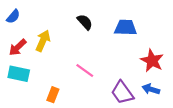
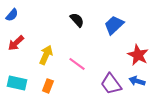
blue trapezoid: (126, 28) -> (114, 25), turned -45
yellow arrow: (43, 41) -> (46, 55), moved
cyan rectangle: (19, 74) -> (17, 83), moved

